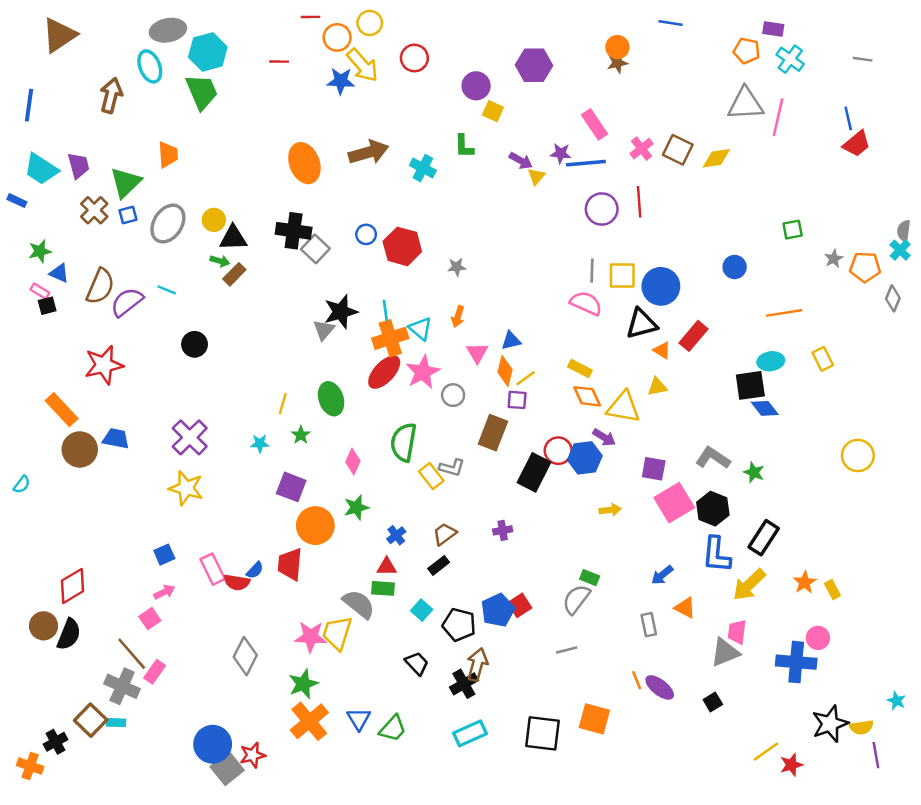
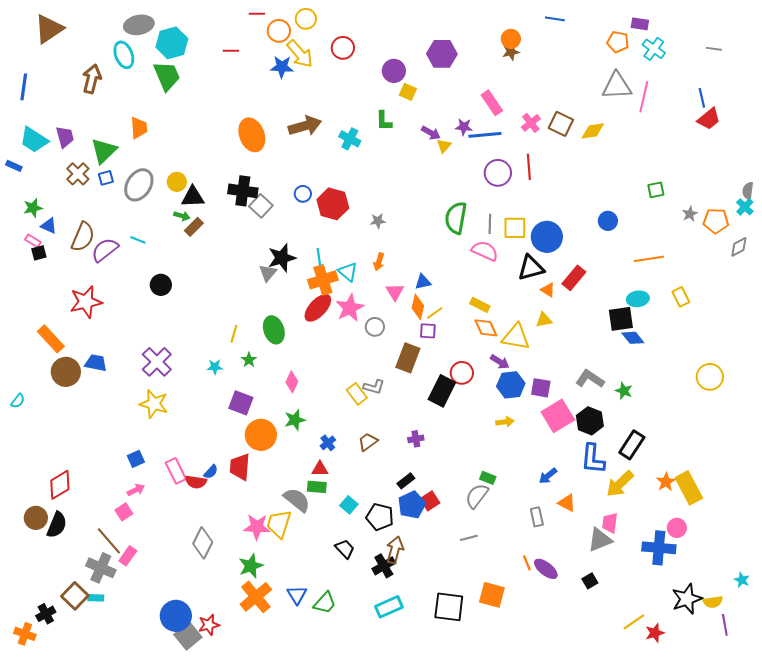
gray diamond: (893, 298) -> (739, 247), turned 40
green semicircle: (404, 442) -> (456, 218), moved
blue hexagon: (585, 458) -> (511, 385), moved
black rectangle: (439, 565) -> (406, 481), moved
yellow rectangle: (832, 590) -> (689, 488), size x2.0

